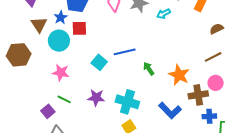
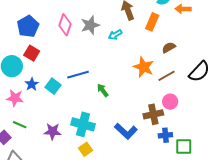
blue star: (61, 17) -> (32, 84), moved
red square: (79, 28) -> (32, 53), turned 35
orange star: (179, 75) -> (144, 67), moved
purple star: (96, 98) -> (53, 131), moved

